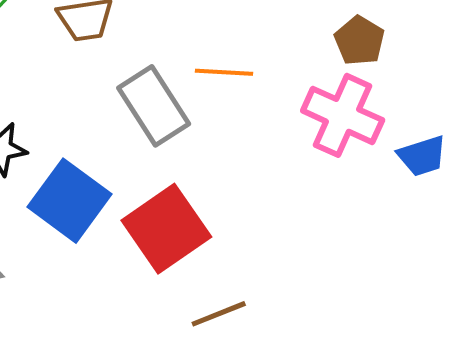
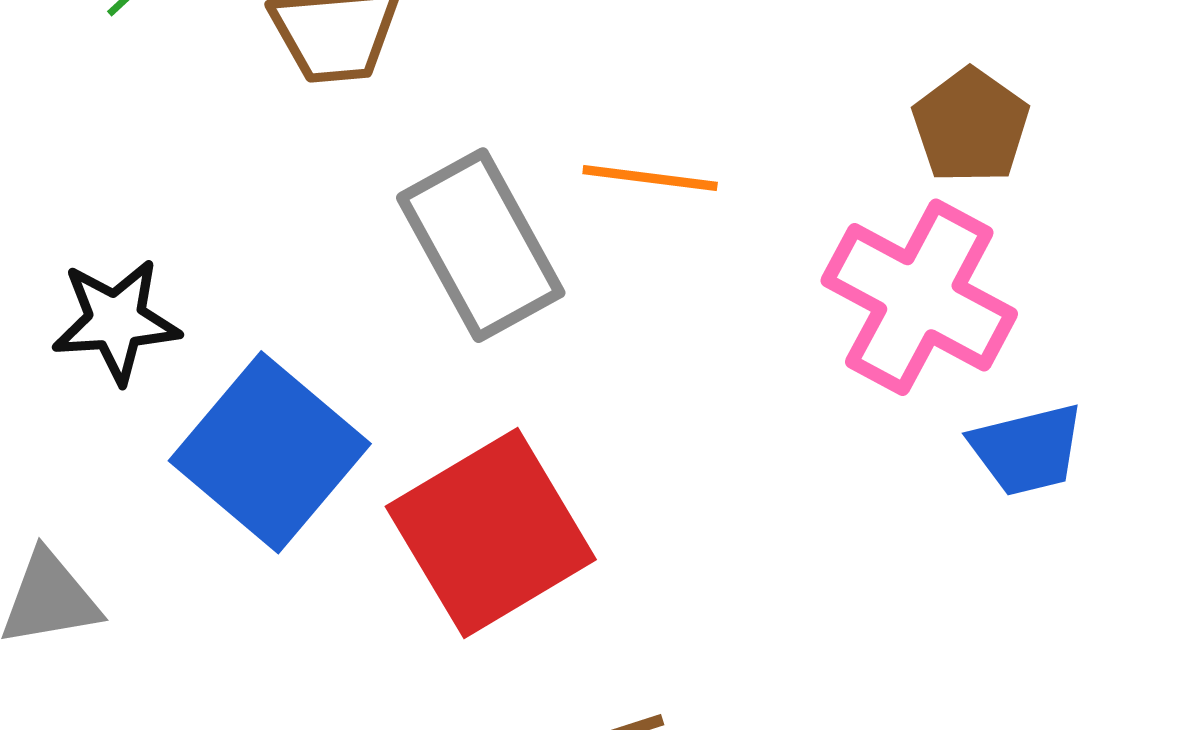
blue trapezoid: (422, 156) -> (1027, 450), moved

